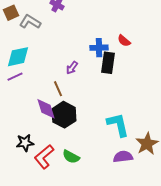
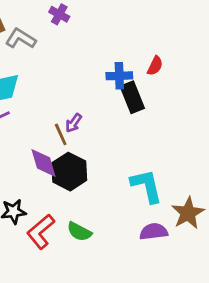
red semicircle: (124, 41) -> (155, 66), turned -104
black rectangle: (108, 63) -> (132, 97), turned -30
purple arrow: (72, 68) -> (74, 123), moved

